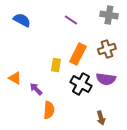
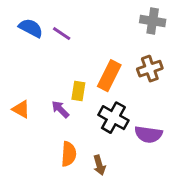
purple line: (71, 20) -> (62, 34), moved
purple semicircle: (106, 79) -> (148, 134), moved
purple arrow: (36, 89) -> (60, 109), moved
brown arrow: (101, 118) -> (99, 165), moved

